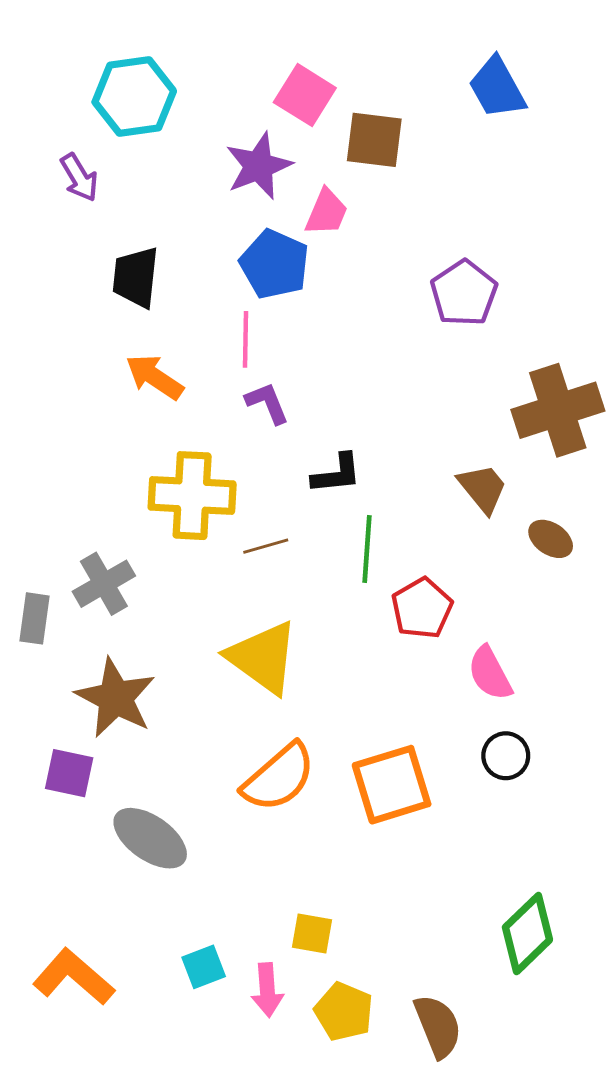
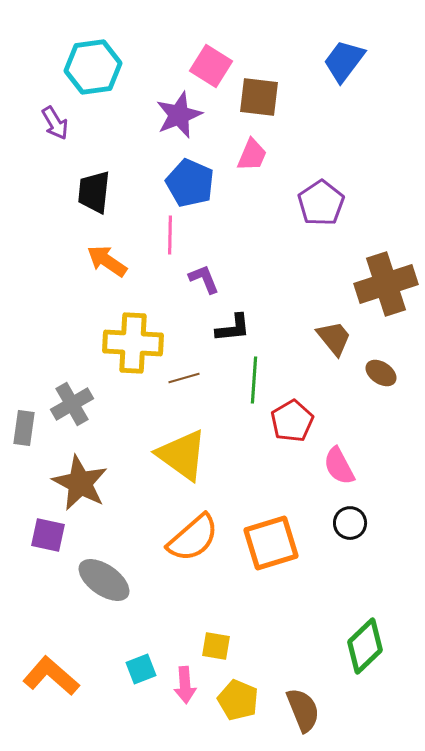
blue trapezoid: (497, 88) -> (344, 61), turned 66
pink trapezoid: (327, 212) -> (252, 155), moved
purple L-shape: (267, 403) -> (204, 279), moved

